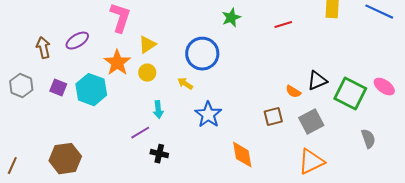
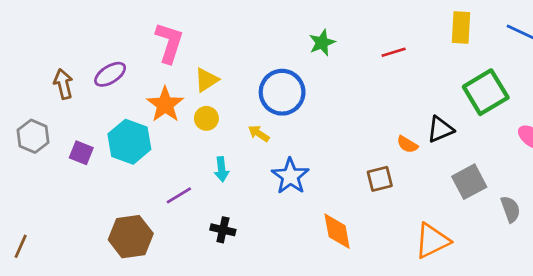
purple square: (58, 88) -> (81, 153), moved
green square: (350, 94) -> (486, 92), moved, turned 32
gray square: (311, 122) -> (469, 182), moved
purple line: (140, 133) -> (179, 195), moved
brown hexagon: (65, 159) -> (131, 237), moved

